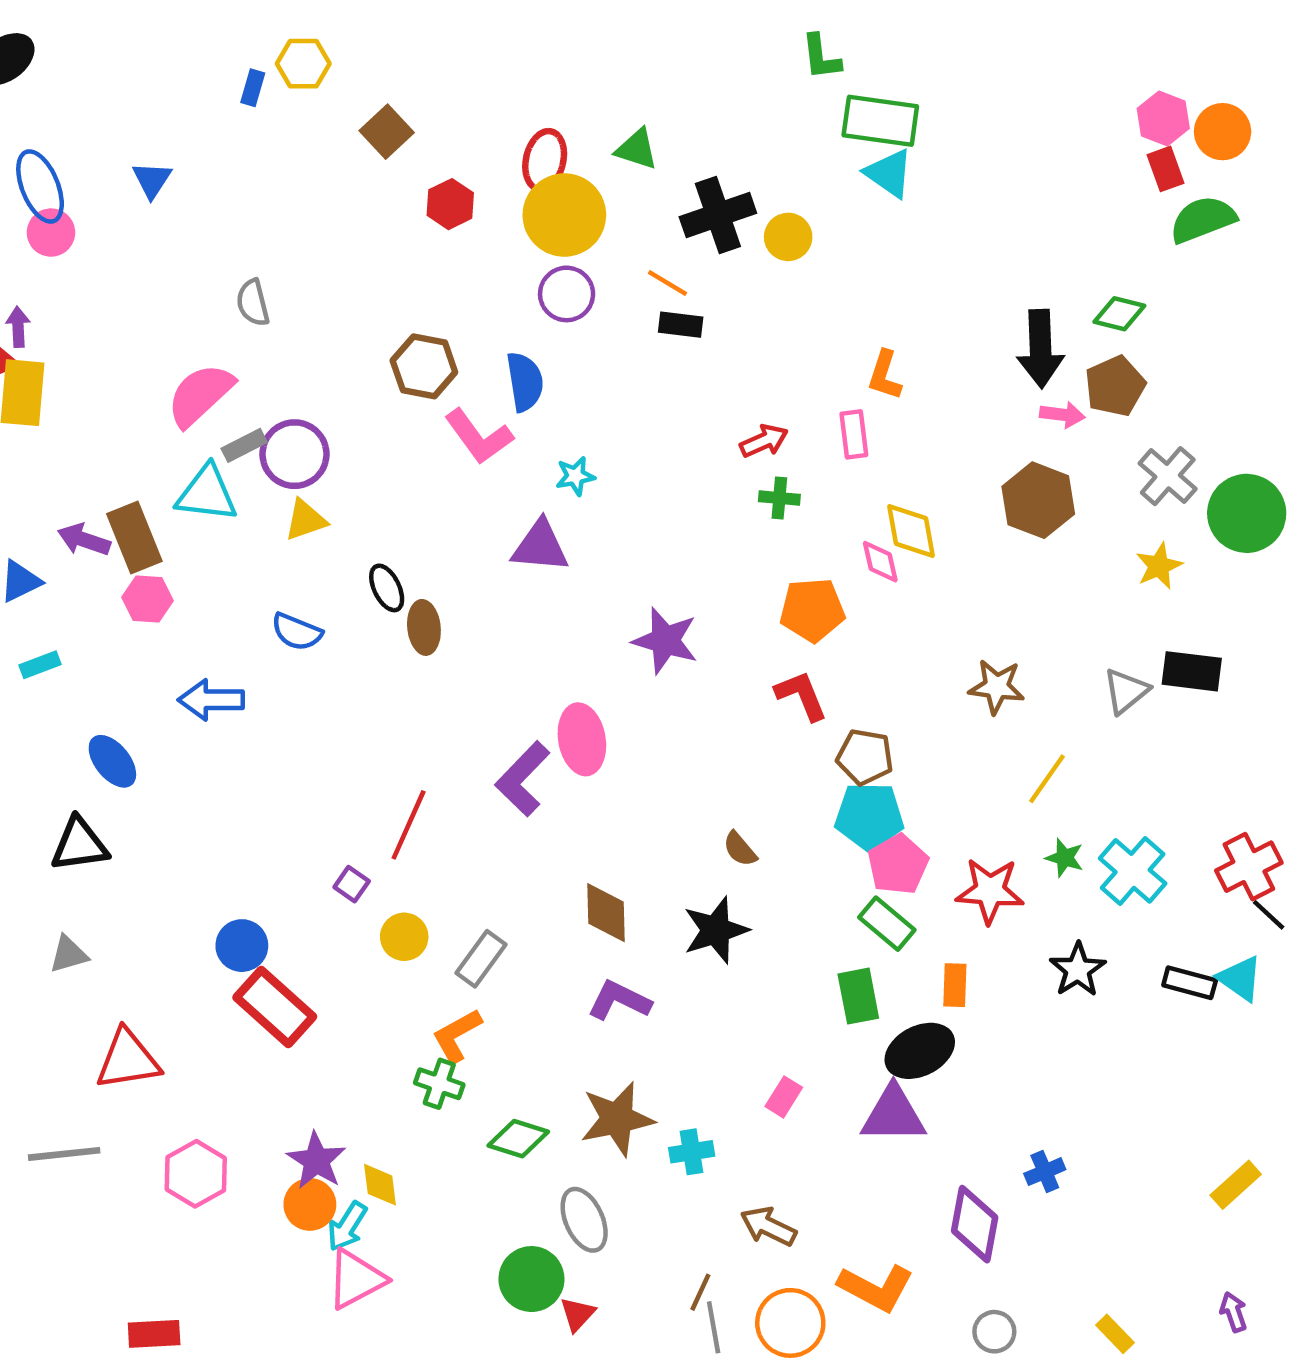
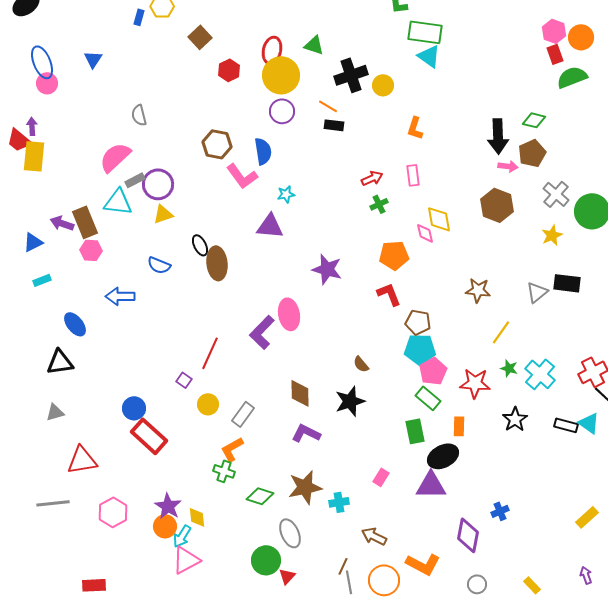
orange L-shape: (885, 375) -> (415, 128), moved
green cross: (779, 498) -> (379, 204), turned -30
brown ellipse: (424, 627) -> (217, 263), size x1.4

